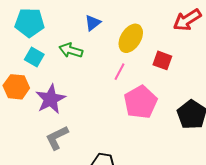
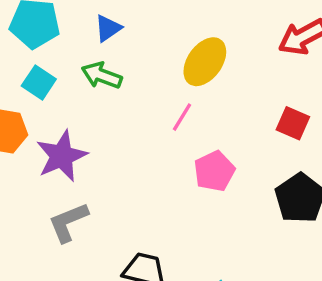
blue triangle: (93, 23) -> (108, 28), moved
red square: (162, 60) -> (293, 123), moved
pink pentagon: (141, 102) -> (214, 171), size x0.7

